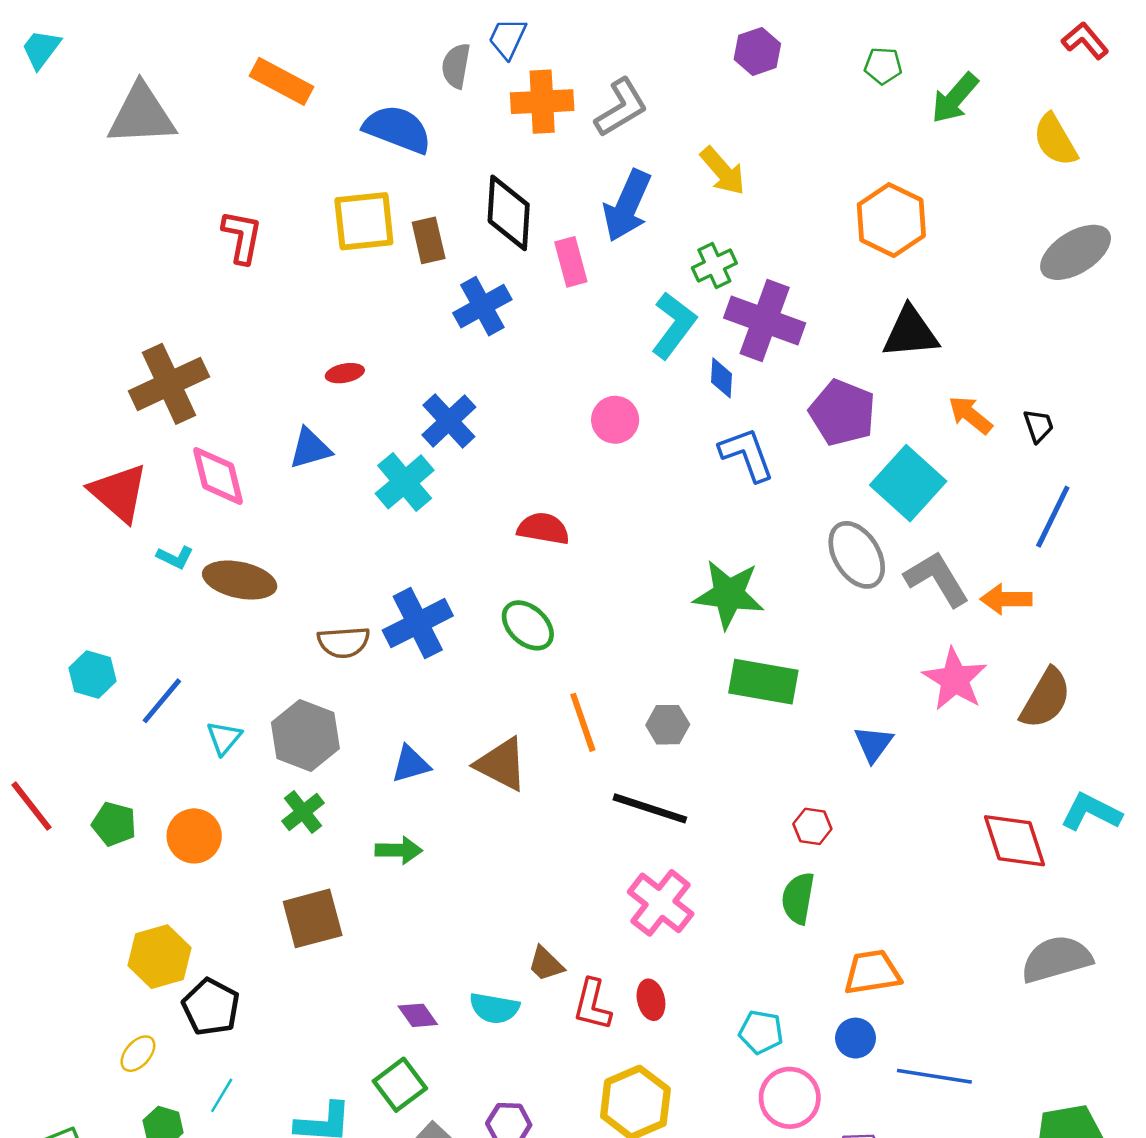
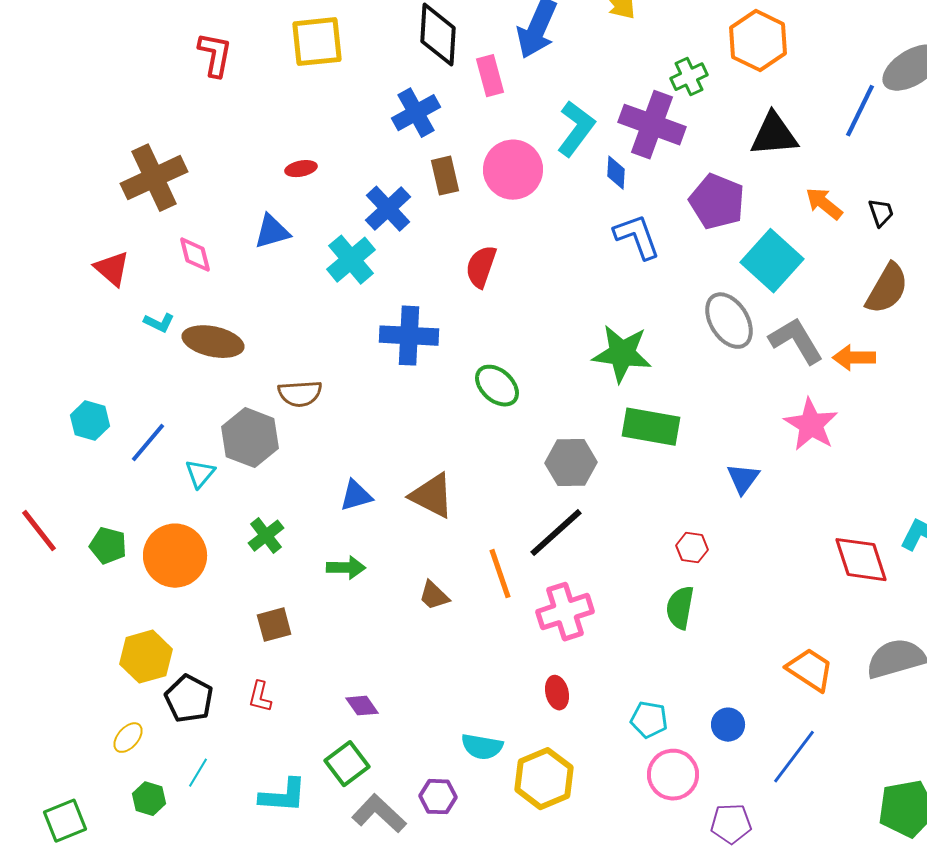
brown rectangle: (429, 240) -> (445, 176), moved
green cross: (714, 265) -> (689, 77), moved
pink circle: (615, 420) -> (513, 170), moved, size x1.5
pink diamond: (218, 476) -> (195, 255), size x0.7
red triangle: (119, 493) -> (112, 269), size x0.7
blue line: (1053, 517) -> (860, 111), moved
red semicircle: (543, 529) -> (481, 267), moved, turned -81
blue cross: (418, 623) -> (409, 336), moved, turned 30
green ellipse: (528, 625) -> (497, 386), moved
brown semicircle: (1046, 698) -> (887, 289), moved
orange line: (583, 722) -> (500, 574), moved
gray hexagon: (668, 725) -> (571, 463), size x1.4
gray hexagon: (305, 735) -> (250, 438), moved
black line: (650, 808) -> (556, 533), turned -60
orange circle: (194, 836) -> (175, 556), size x1.4
pink cross: (661, 903) -> (565, 612), turned 34
brown square: (313, 918) -> (274, 625), size x0.7
brown trapezoid: (546, 964) -> (434, 596), moved
orange trapezoid: (872, 972) -> (810, 670), moved, turned 42
red L-shape: (592, 1005) -> (260, 697), moved, size x0.7
cyan semicircle: (494, 1008) -> (482, 747), moved
blue line: (934, 1076) -> (794, 757), turned -62

